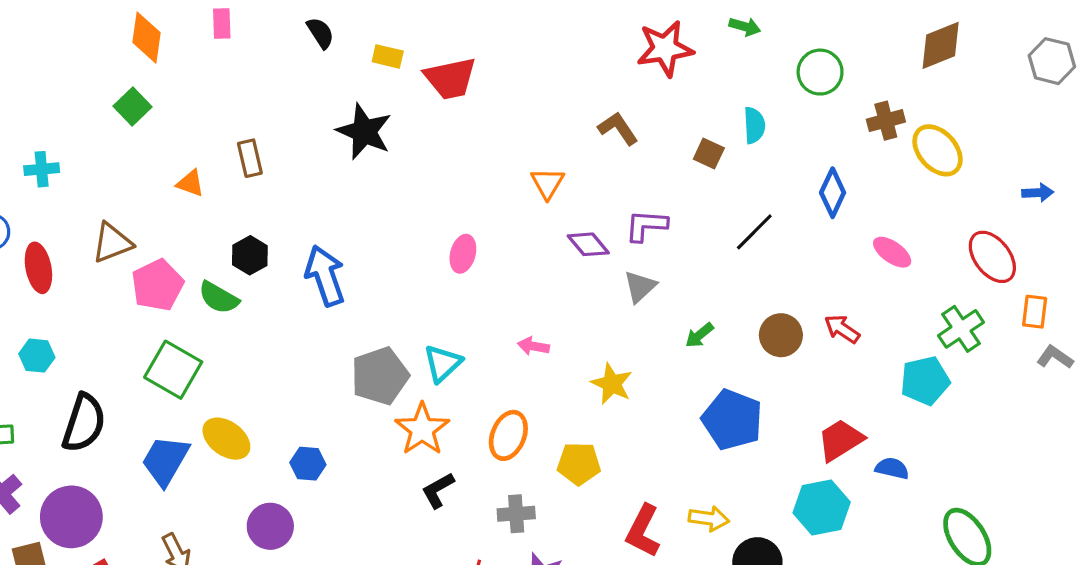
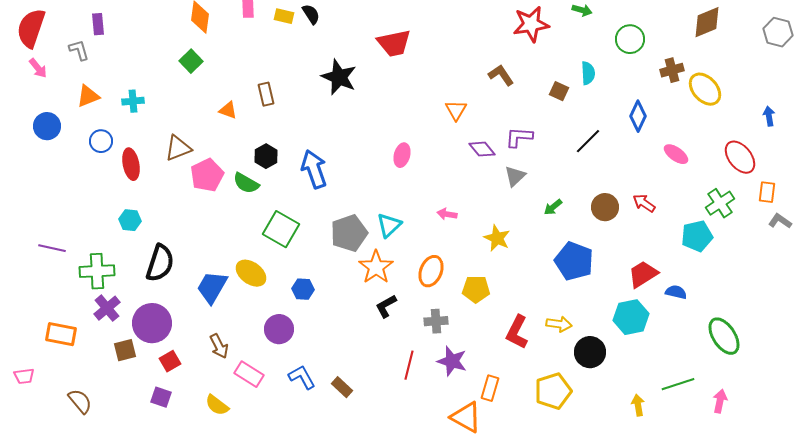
yellow rectangle: (388, 56) -> (284, 16), moved
blue arrow: (1038, 193) -> (769, 116), turned -96
green square: (173, 370) -> (281, 229), moved

